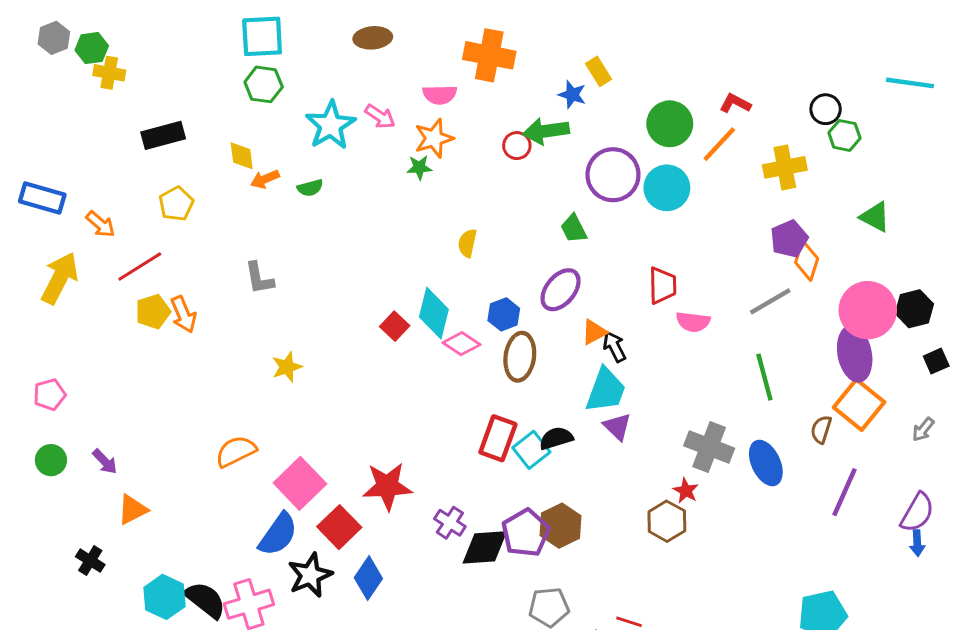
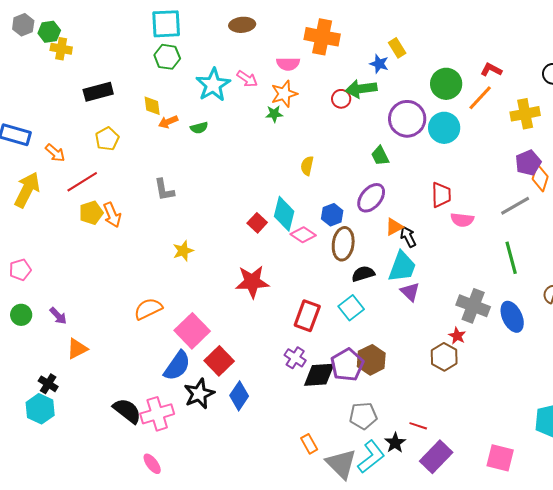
red rectangle: (498, 438) -> (307, 316), moved
black semicircle: (556, 438) -> (363, 274), moved
red star: (387, 486) -> (252, 282), moved
cyan hexagon: (165, 597) -> (40, 409), moved

